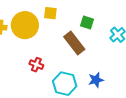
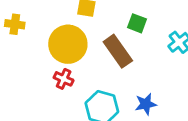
yellow circle: (25, 25) -> (68, 44), moved

